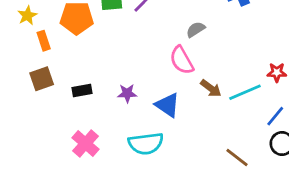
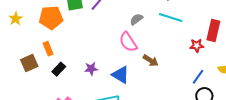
orange rectangle: (44, 41) -> (48, 49), moved
black rectangle: (82, 90) -> (59, 69), turned -32
cyan line: (245, 92) -> (171, 18), moved, turned 45

